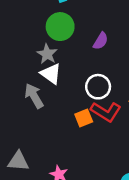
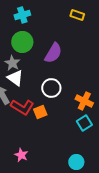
purple semicircle: (101, 41) -> (53, 53), size x1.5
red L-shape: (106, 112) -> (22, 107), moved

